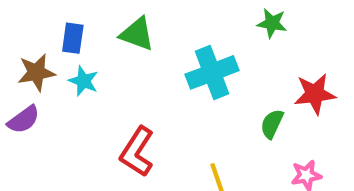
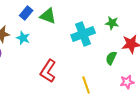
green star: (272, 23) -> (112, 23), moved
blue rectangle: (73, 38) -> (26, 13), moved, turned 32

